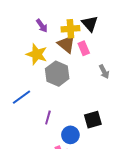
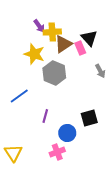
black triangle: (90, 24) -> (89, 38), moved
yellow cross: (70, 29) -> (52, 32), moved
brown triangle: (66, 44) -> (63, 44), turned 48

